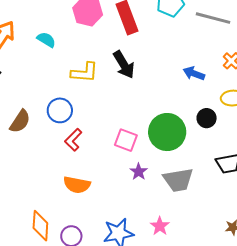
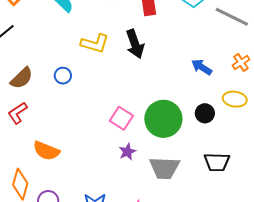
blue circle: (60, 110) -> (63, 76), size x0.7
red L-shape: (73, 140) -> (18, 113), moved
orange semicircle: (77, 185) -> (46, 151), moved

